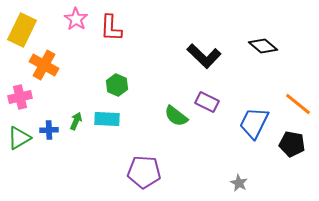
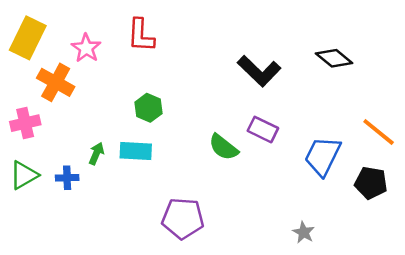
pink star: (76, 19) -> (86, 48), moved
blue cross: (49, 130) -> (67, 178), moved

